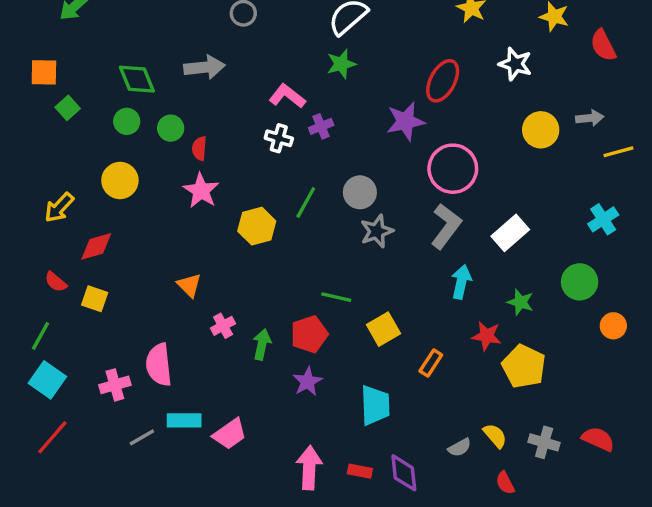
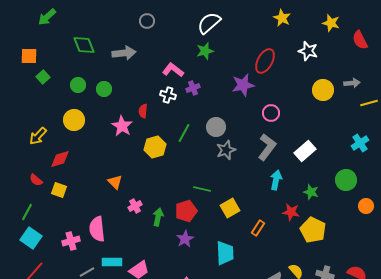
green diamond: (137, 79) -> (84, 45), moved
red semicircle: (199, 148) -> (143, 111), moved
pink circle: (453, 169) -> (271, 113), size x0.6

